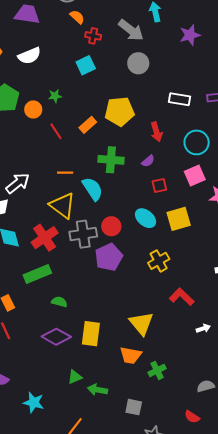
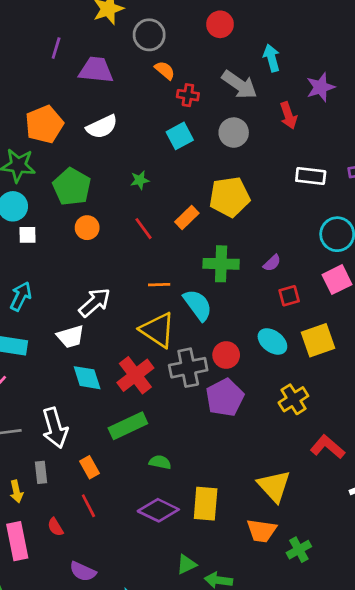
gray circle: (138, 63) -> (234, 133), moved
orange circle: (33, 110) -> (87, 228), moved
red arrow: (156, 132) -> (288, 115), moved

